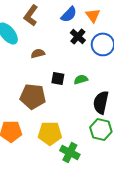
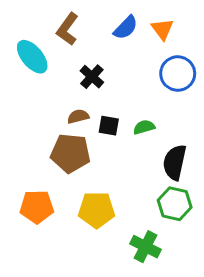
black cross: (78, 36) -> (92, 77), moved
brown semicircle: (38, 53) -> (78, 116), moved
green cross: (70, 152) -> (146, 247), moved

